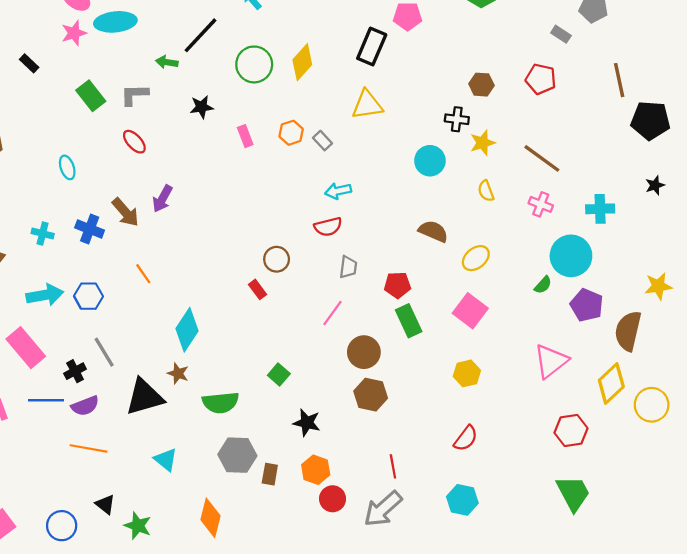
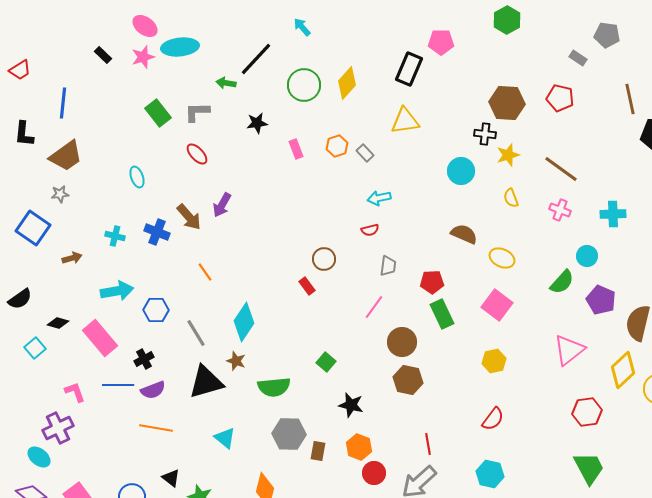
black rectangle: (29, 63) -> (103, 55), moved
brown hexagon: (481, 85) -> (507, 103), size x1.6
red semicircle: (328, 227) -> (370, 230), size x0.7
cyan circle: (571, 256) -> (587, 256), size x0.6
yellow ellipse: (476, 258) -> (502, 258), turned 65
green semicircle: (543, 285) -> (562, 282), size x1.5
blue hexagon: (88, 296) -> (156, 310), moved
gray line: (104, 352) -> (196, 333), moved

